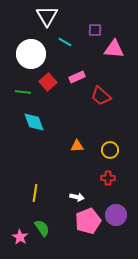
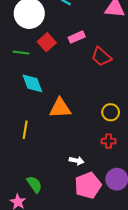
orange triangle: (77, 146) -> (60, 108), moved, size x1.6
yellow line: (35, 193) -> (25, 130), moved
green semicircle: (42, 228) -> (34, 184), moved

